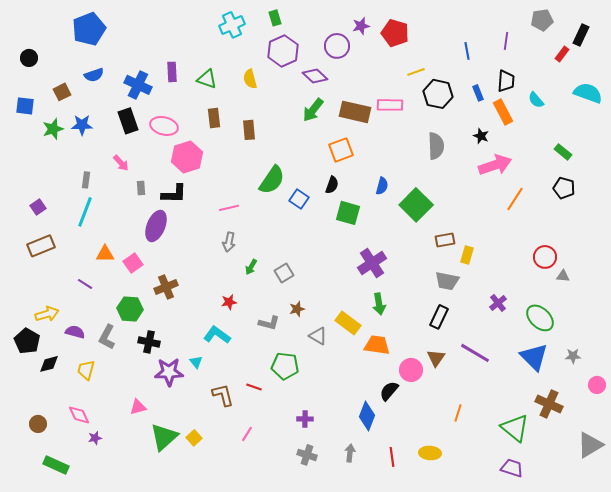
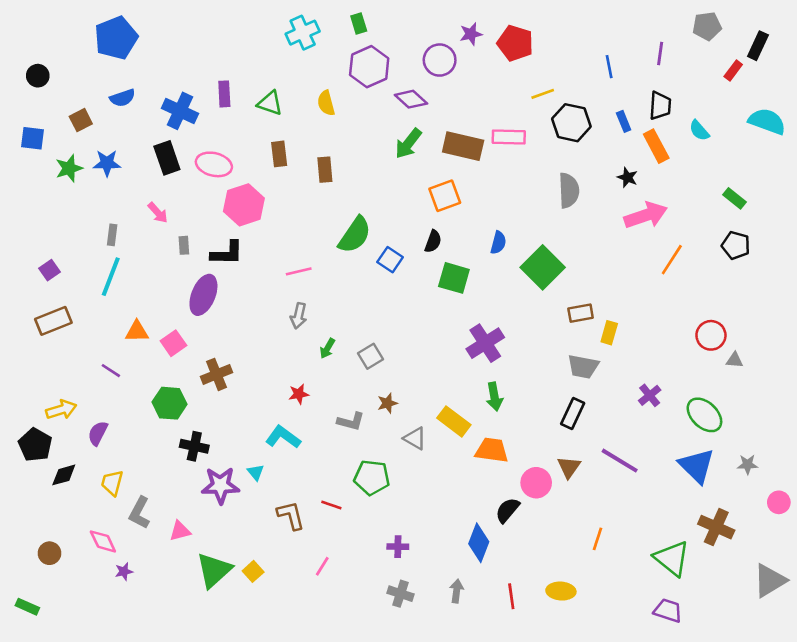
purple semicircle: (75, 332) -> (98, 433), turned -78
gray L-shape: (107, 337) -> (140, 513), moved
green rectangle: (56, 465) -> (27, 607), moved, size x0.7

